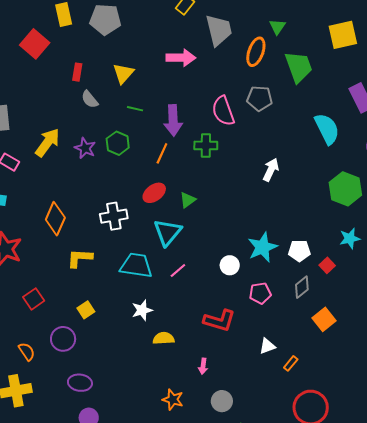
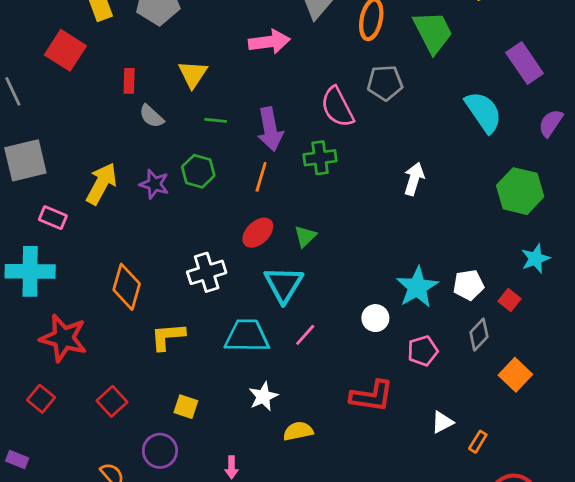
yellow square: (86, 310) -> (186, 407), turned -30
pink arrow: (203, 366) -> (232, 467), moved

